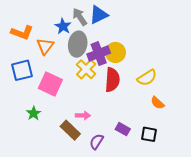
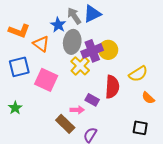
orange triangle: (45, 46) -> (41, 44), turned -30
red semicircle: (112, 80) -> (112, 87), moved
green star: (34, 113) -> (15, 108), moved
purple rectangle: (123, 129) -> (92, 100), moved

